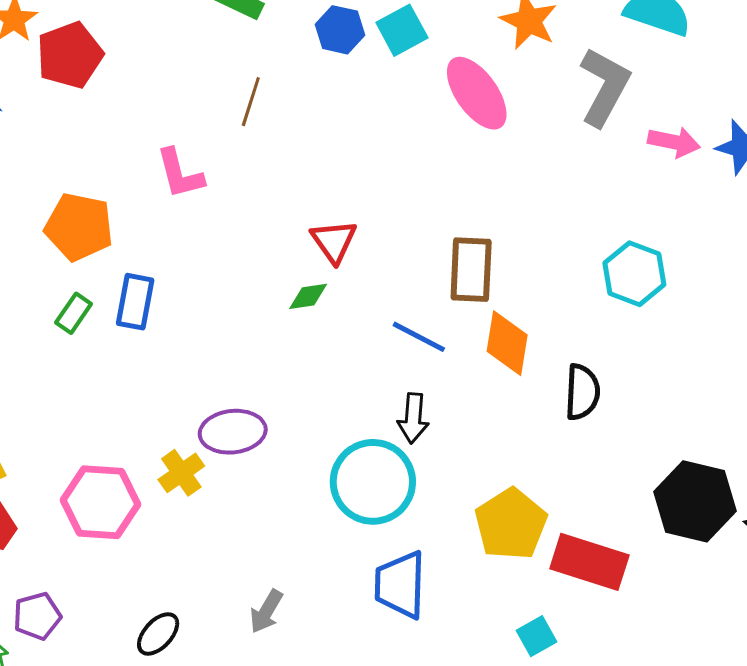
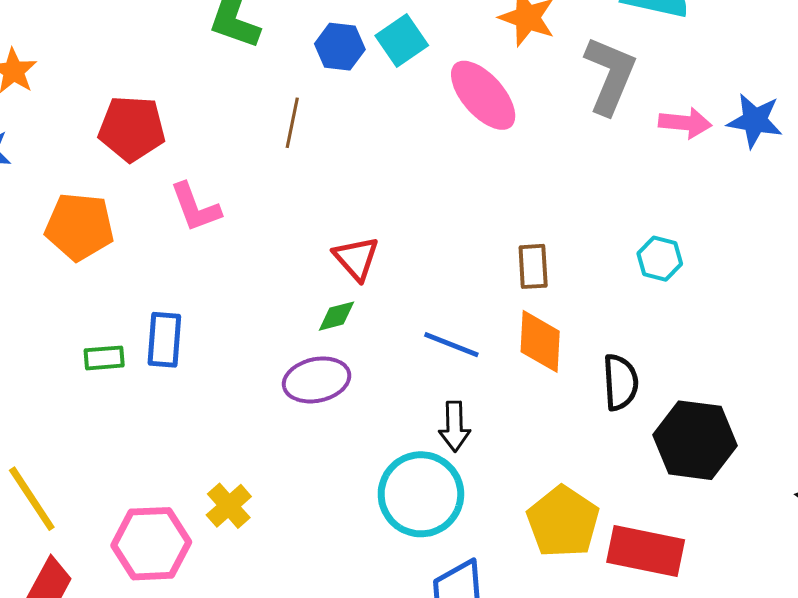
red pentagon: (70, 55) -> (132, 128), moved, turned 30
brown line: (251, 102) -> (292, 123), moved
orange pentagon: (79, 227) -> (79, 227), moved
brown rectangle: (471, 270) -> (533, 266), moved, size x0.7
cyan hexagon: (634, 274) -> (660, 259), size x0.7
green rectangle: (74, 313) -> (104, 358), turned 57
purple ellipse: (233, 432) -> (317, 380), moved
black hexagon: (695, 501) -> (695, 440), moved

